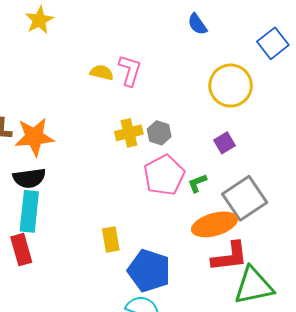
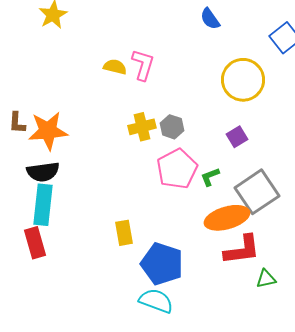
green triangle: (254, 286) -> (266, 279), size x0.5

